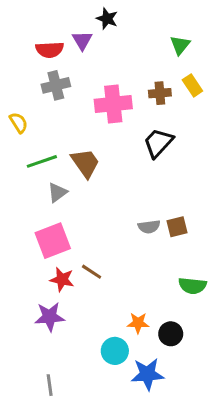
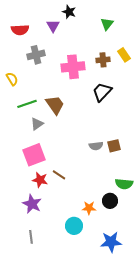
green triangle: (180, 45) -> (107, 24), moved
red semicircle: (50, 50) -> (20, 30), moved
purple star: (50, 317) -> (32, 204), turned 30
black circle: (171, 334) -> (110, 201), moved
blue star: (147, 374) -> (111, 242), moved
gray line: (50, 385) -> (31, 237), moved

